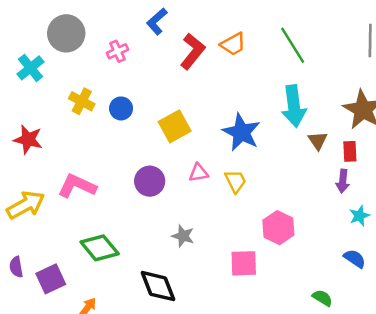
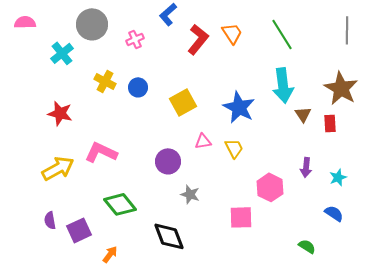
orange trapezoid: (233, 44) -> (232, 33), turned -95
purple circle: (150, 181) -> (168, 161), moved
purple arrow: (343, 181) -> (306, 167), moved

